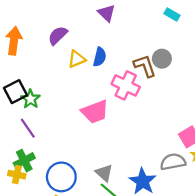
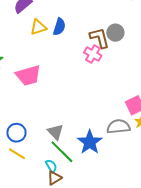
pink cross: (126, 85) -> (93, 54), moved, size x0.7
pink trapezoid: (95, 112) -> (28, 75), moved
blue circle: (61, 177) -> (16, 133), size x0.7

